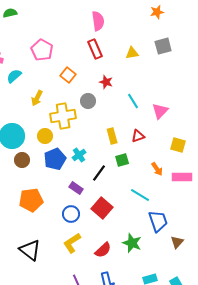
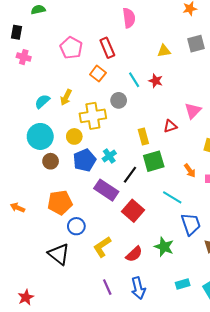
red rectangle: (95, 49) -> (107, 48), moved
cyan semicircle: (14, 76) -> (42, 101), moved
red star: (106, 82) -> (156, 81), moved
cyan line: (133, 101) -> (134, 80), moved
red triangle: (138, 136) -> (170, 126), moved
green square: (122, 160) -> (154, 161), size x1.5
purple rectangle: (76, 188) -> (106, 190), size x1.6
blue circle: (71, 214) -> (76, 226), moved

